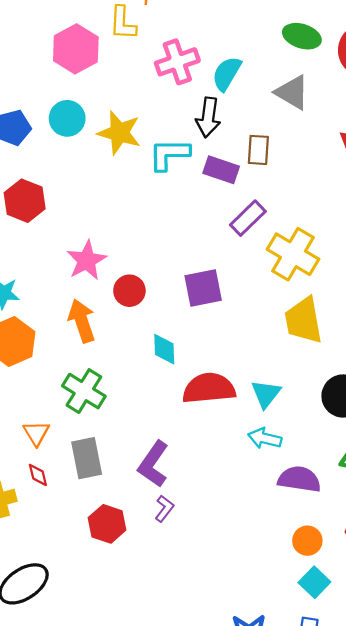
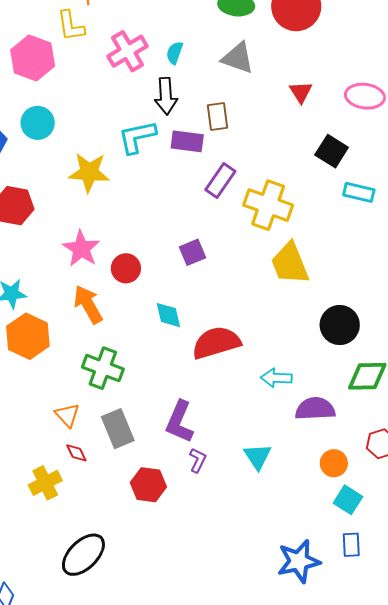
cyan semicircle: (227, 74) -> (175, 53), size x0.7
yellow star: (119, 133) -> (89, 172), moved
purple square: (203, 288) -> (192, 252), size x0.7
cyan triangle: (266, 394) -> (258, 456), moved

